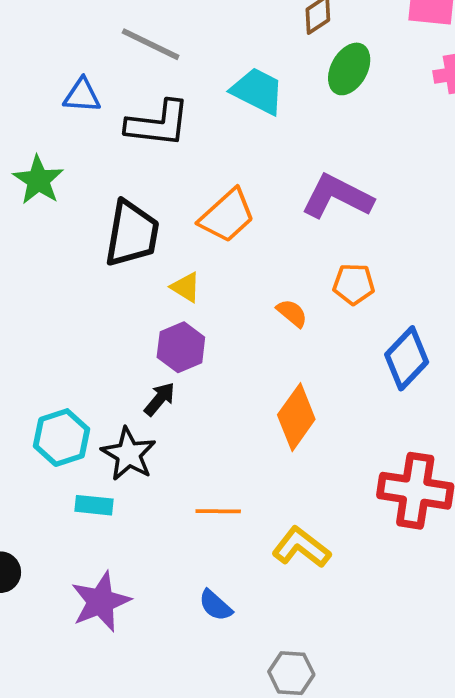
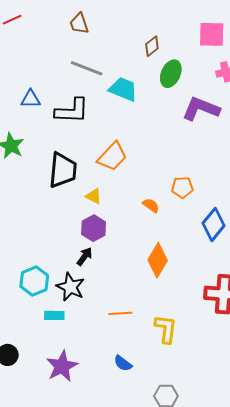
gray line: (151, 44) -> (87, 68), moved
purple L-shape: (337, 197) -> (201, 109), moved
yellow L-shape: (301, 547) -> (166, 329), turned 64

